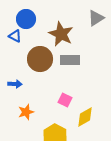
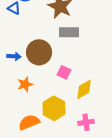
brown circle: (40, 59) -> (39, 52), moved

